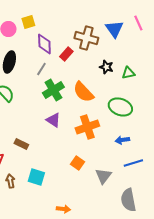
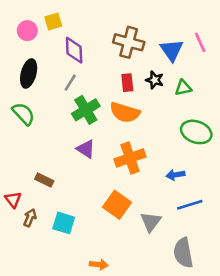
pink line: (138, 23) -> (200, 42), moved
blue triangle: (114, 29) -> (172, 50), moved
red rectangle: (66, 54) -> (127, 83), moved, turned -48
orange semicircle: (83, 92) -> (125, 112), turned -30
green ellipse: (120, 107) -> (196, 132), moved
orange square: (77, 163) -> (117, 205), size x1.5
brown arrow: (10, 181) -> (30, 218), moved, turned 32

